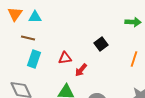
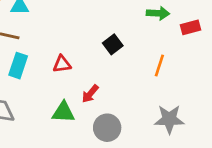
red arrow: (81, 70) -> (90, 94), moved

